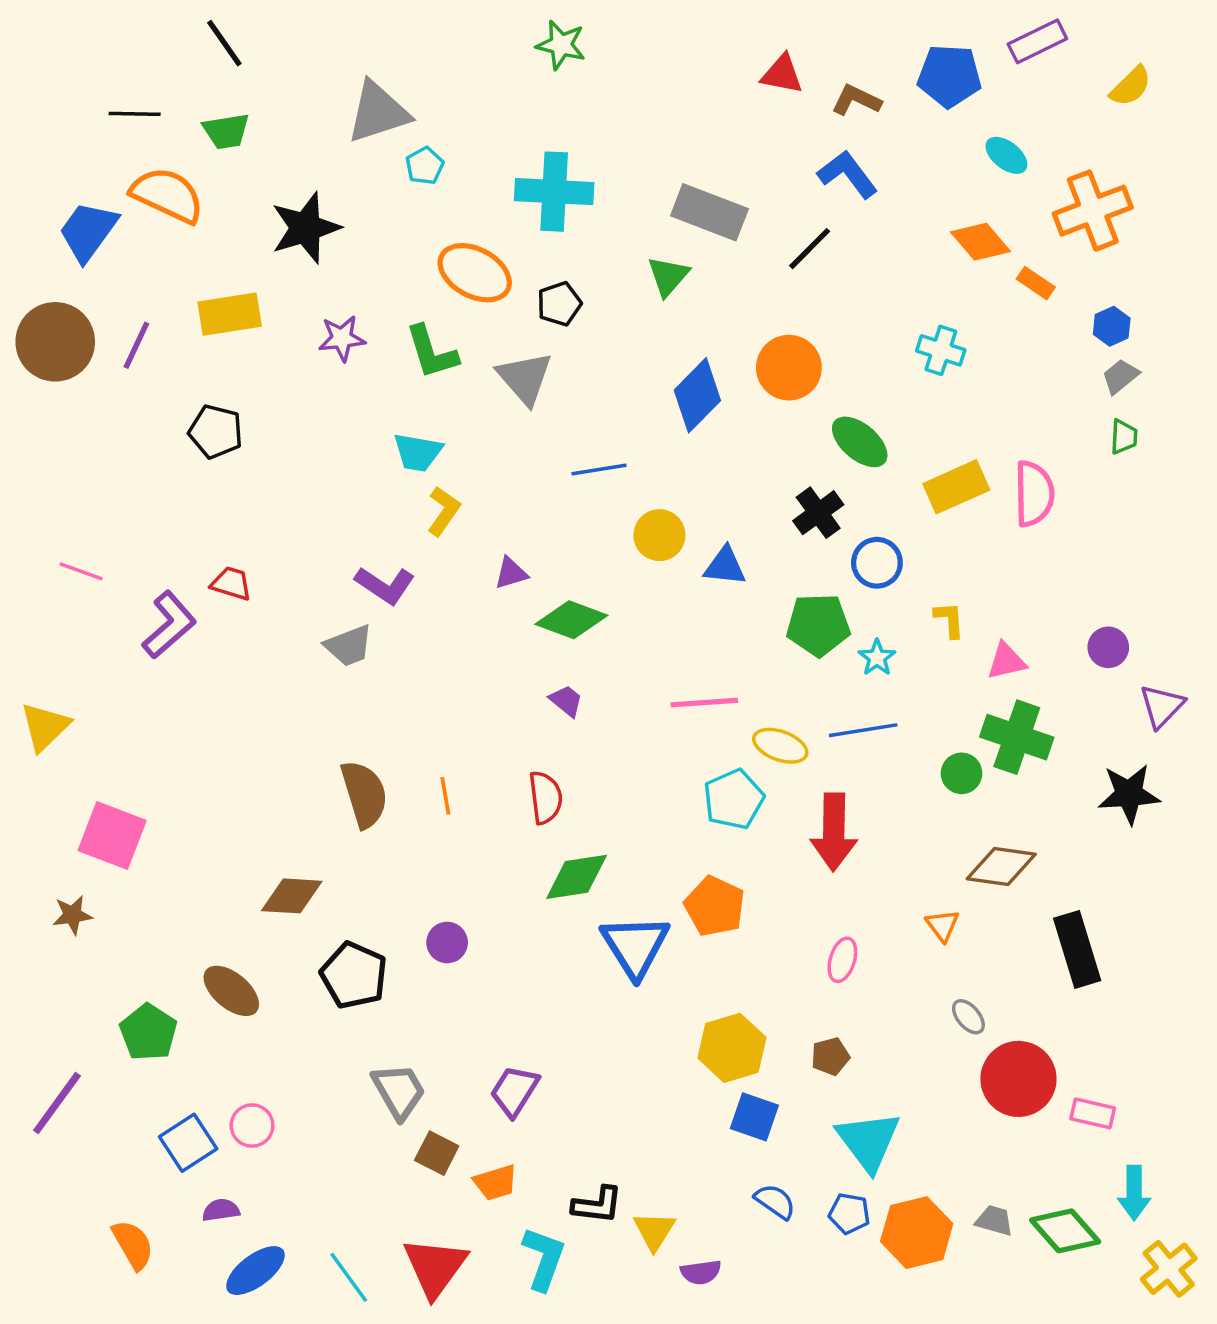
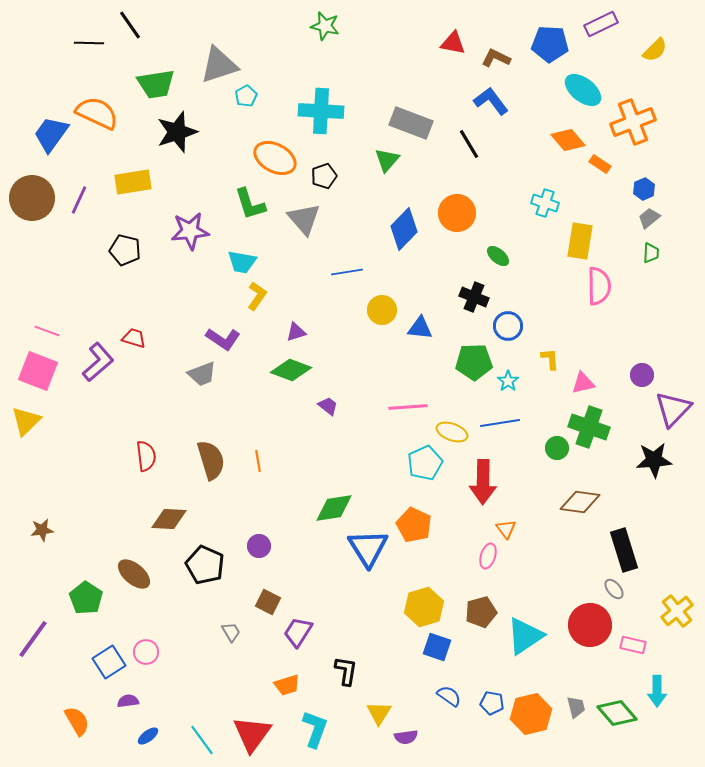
black line: (135, 114) -> (89, 43), moved
green trapezoid: (226, 131) -> (156, 84), moved, size x1.4
cyan ellipse: (1006, 155) -> (583, 90), size x1.5
black line: (810, 249) -> (469, 144), turned -76
purple star: (342, 338) -> (190, 231), moved, size x1.4
green ellipse: (860, 442) -> (498, 256), size x0.7
yellow rectangle: (956, 487) -> (580, 241), moved, turned -57
black cross: (818, 513) -> (474, 297), turned -32
green diamond: (571, 620) -> (291, 370), moved
purple triangle: (1162, 706) -> (673, 409), size x1.4
red semicircle: (545, 798) -> (146, 456), moved
pink square: (112, 835) -> (38, 371), moved
orange triangle: (943, 925) -> (506, 529), moved
gray ellipse: (968, 1017) -> (614, 589), moved
brown pentagon: (830, 1056) -> (481, 612), size x1.4
gray trapezoid: (399, 1091) -> (231, 632), size x0.6
cyan triangle: (868, 1141) -> (525, 636), moved, turned 33
brown square: (437, 1153) -> (268, 602), moved
black L-shape: (597, 1205) -> (346, 671), moved, turned -88
gray trapezoid: (994, 1220) -> (576, 707), turned 60
yellow cross: (1169, 1269) -> (677, 611), moved
blue ellipse: (255, 1271) -> (148, 736), size x0.6

